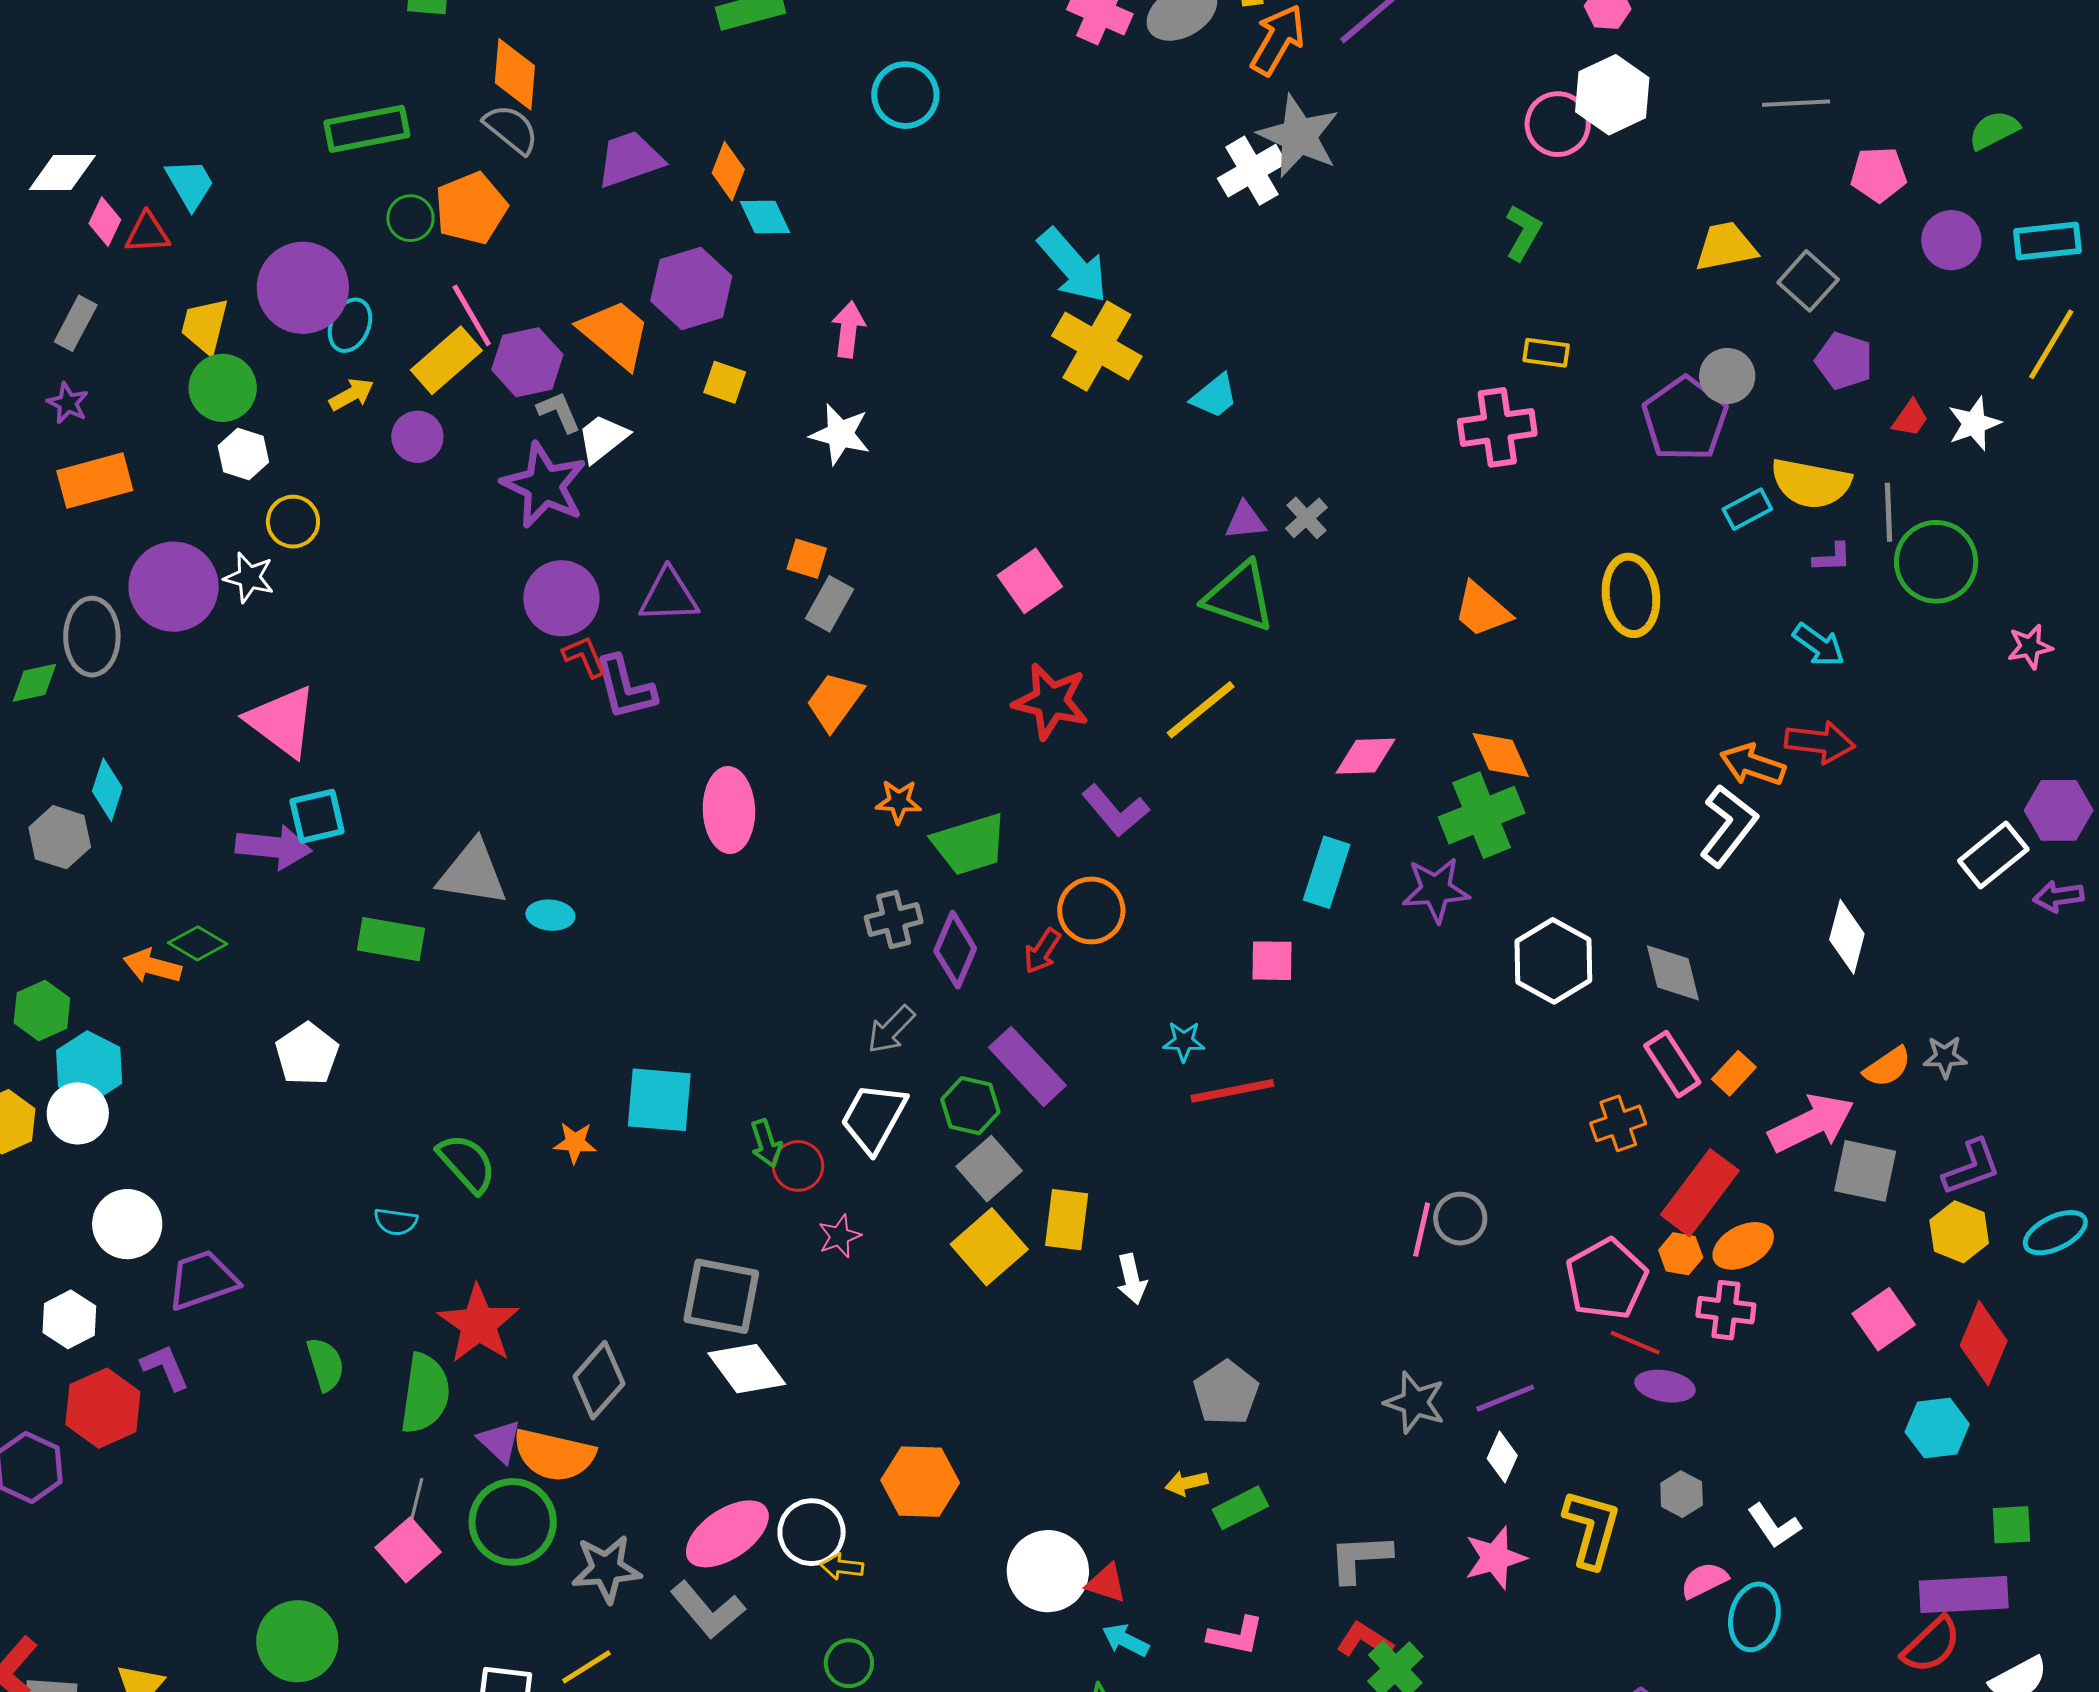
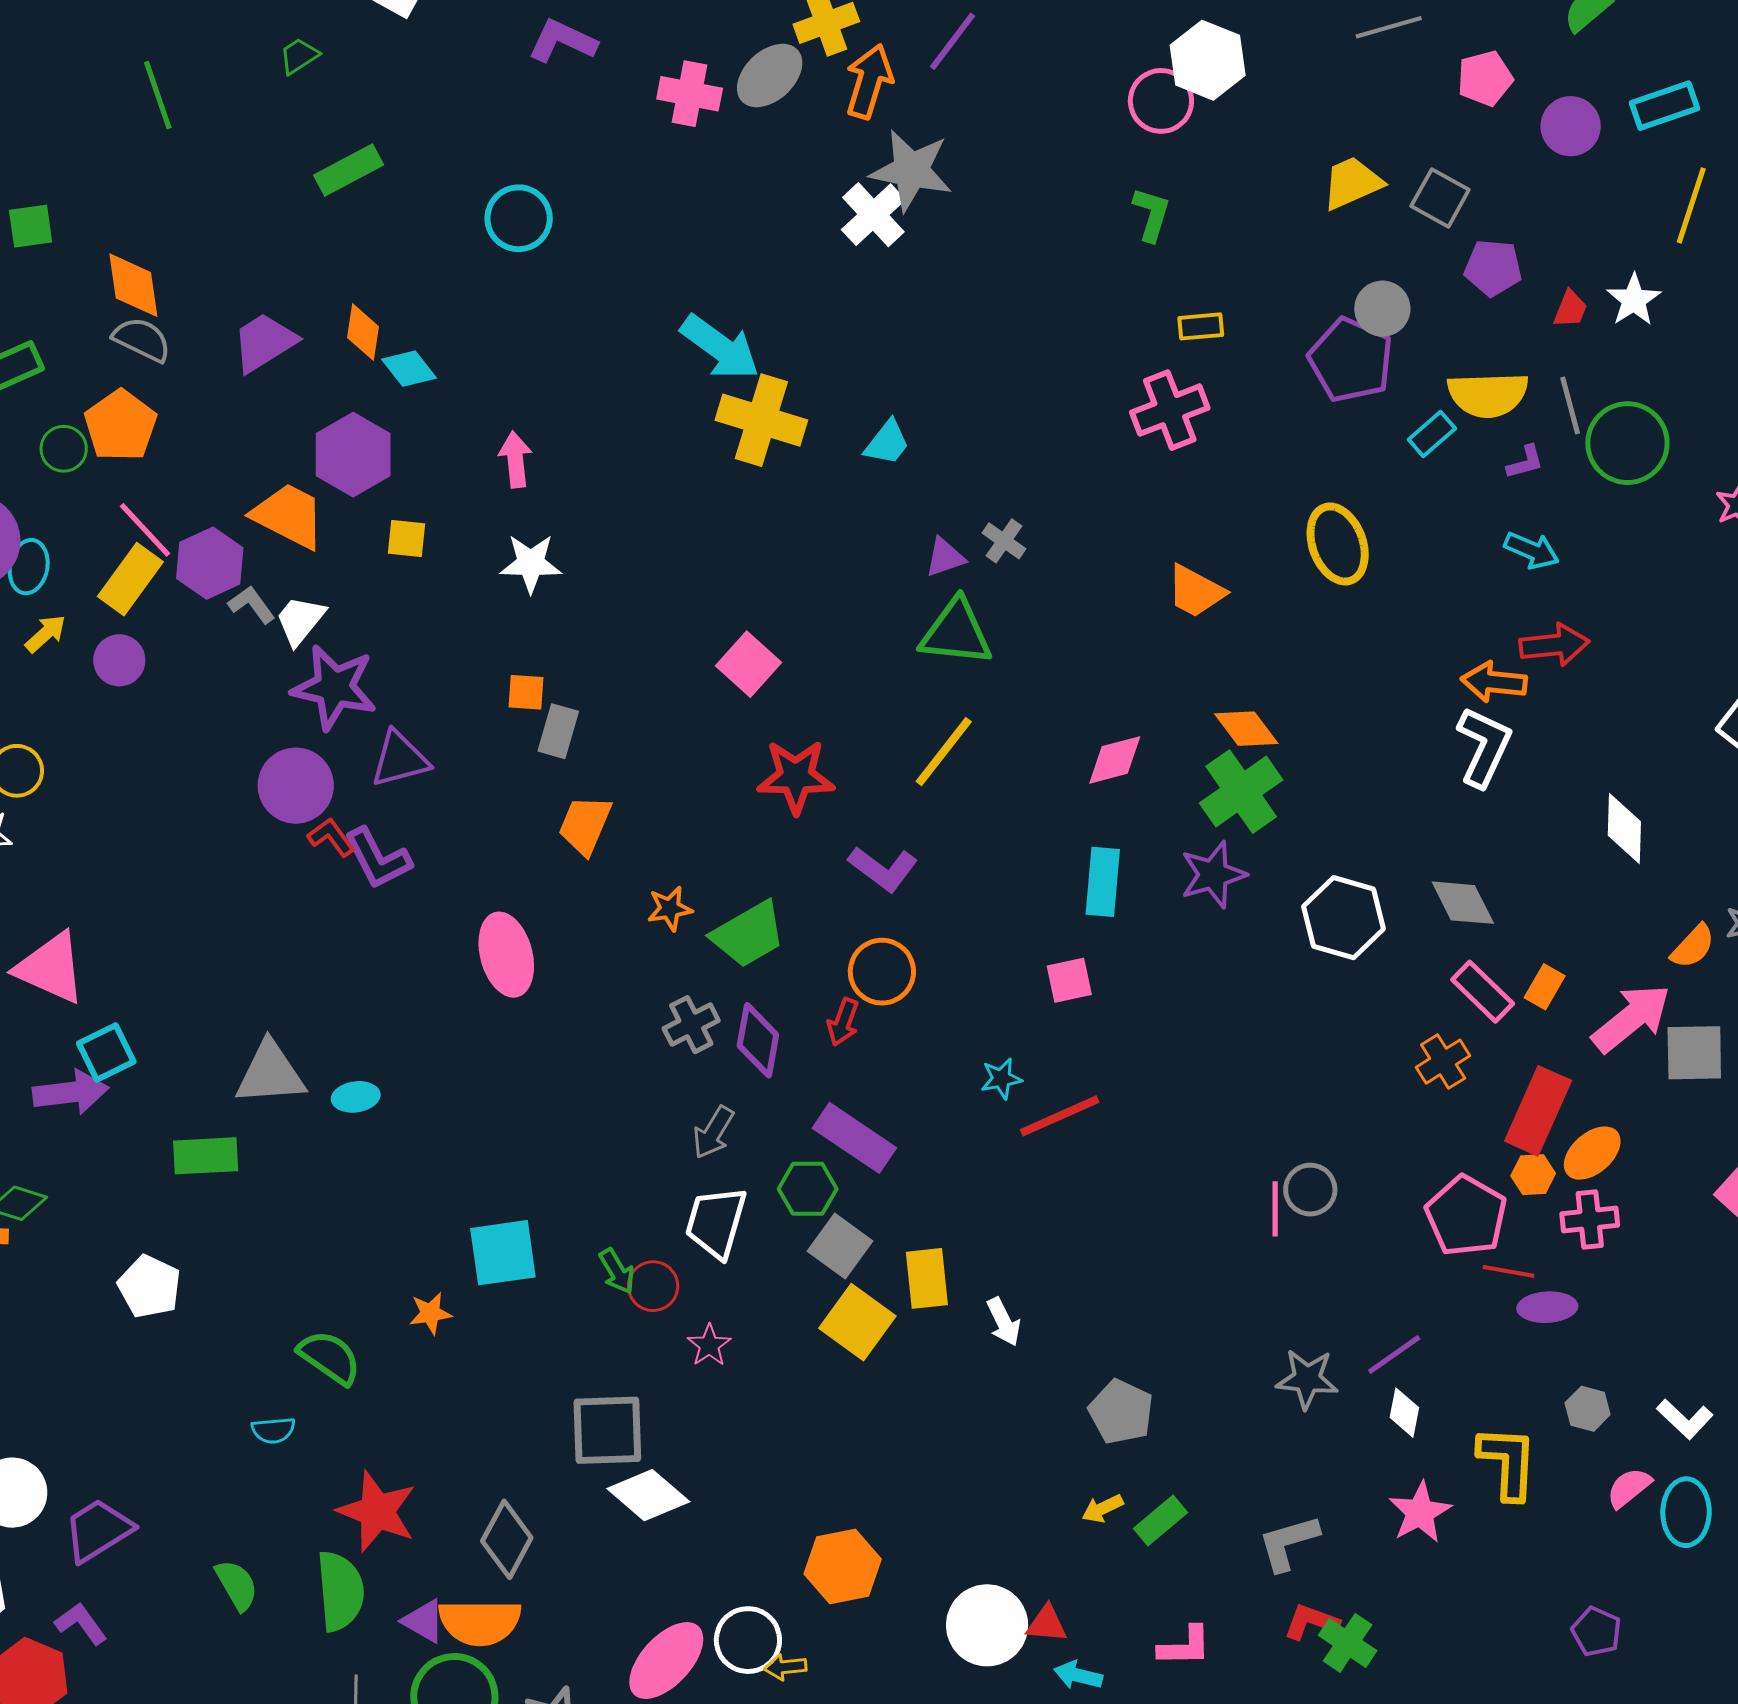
purple star: (544, 485) -> (334, 687), moved

